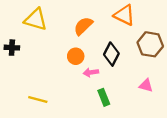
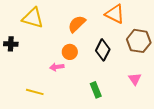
pink arrow: (91, 72) -> (57, 67), moved
pink triangle: (146, 85) -> (135, 79), turned 40

